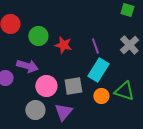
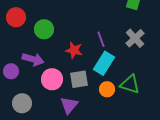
red star: (63, 45) -> (74, 50), moved
gray circle: (35, 110) -> (22, 103), moved

